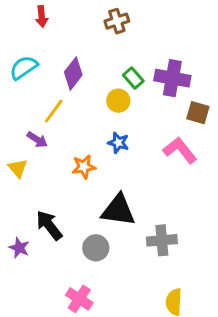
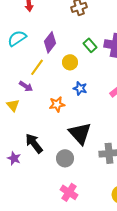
yellow circle: (118, 101) -> (70, 62), moved
black triangle: (118, 210) -> (80, 133), turned 40
pink cross: (79, 299) -> (69, 192), moved

